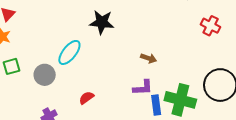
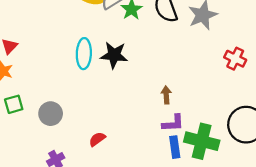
cyan ellipse: (69, 52) -> (84, 54), moved, turned -36
brown arrow: (149, 58) -> (166, 95), turned -112
purple L-shape: (143, 88) -> (173, 123), moved

